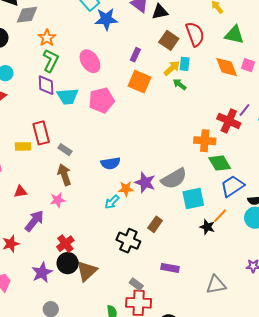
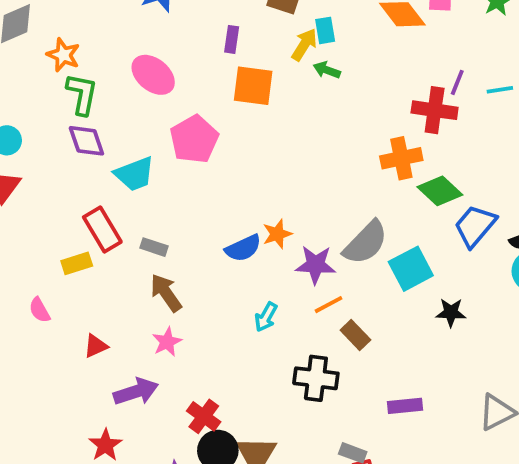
cyan trapezoid: (68, 96) -> (135, 174), moved
orange star: (126, 189) -> (277, 234), moved
orange line: (220, 216) -> (329, 305), moved, turned 35
purple arrow: (34, 221) -> (136, 392), turned 50
brown rectangle: (155, 224) -> (355, 335), turned -63

